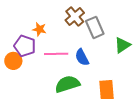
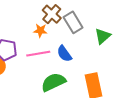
orange star: (39, 29) -> (40, 31), moved

